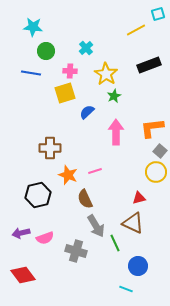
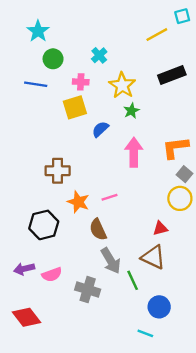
cyan star: (33, 27) -> (38, 31), turned 30

